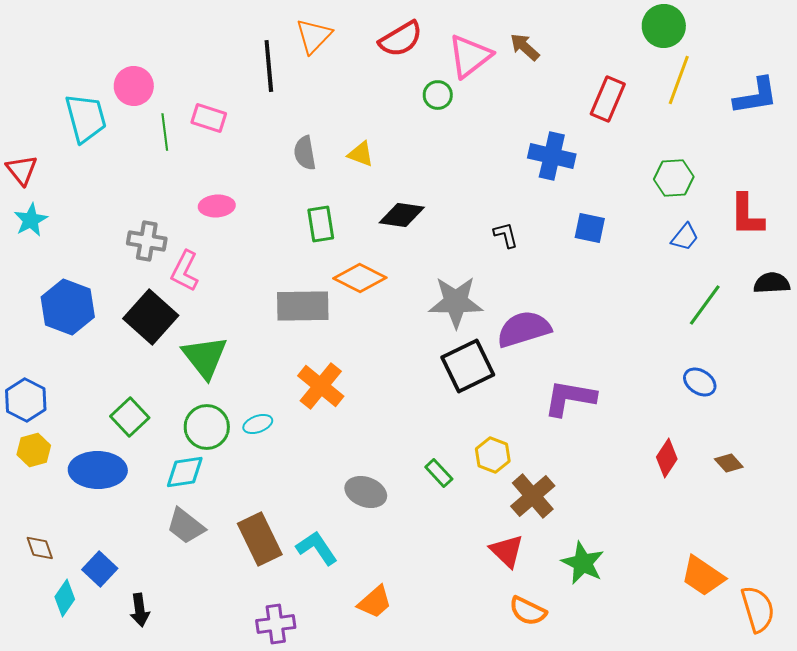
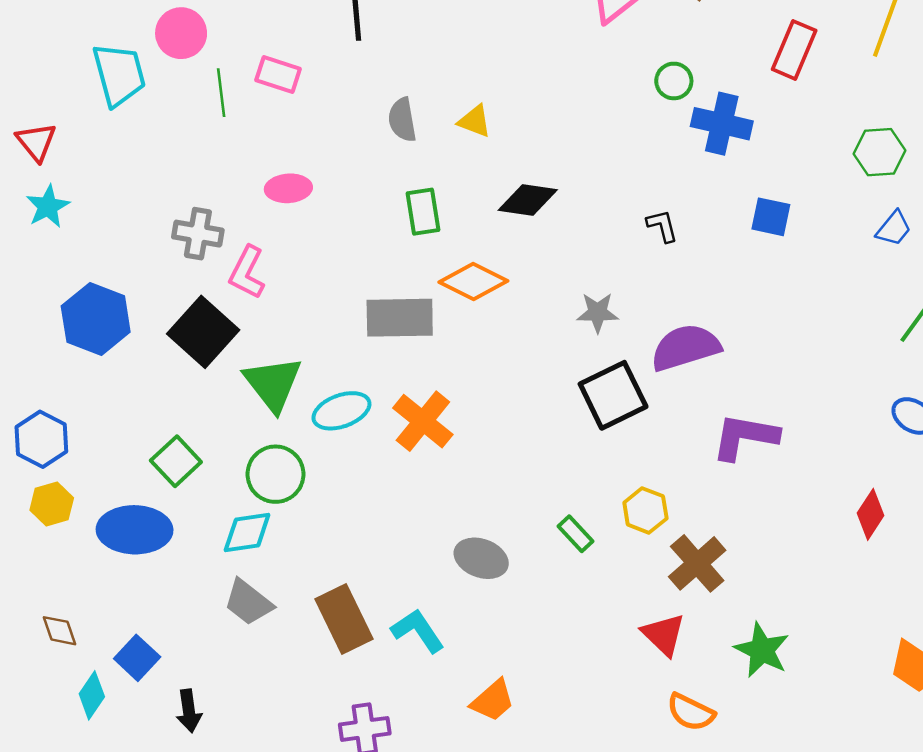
green circle: (438, 95) -> (674, 81), moved
gray star: (456, 302) -> (598, 313), size x0.6
cyan ellipse: (258, 424) -> (341, 411), moved, size x1.5

